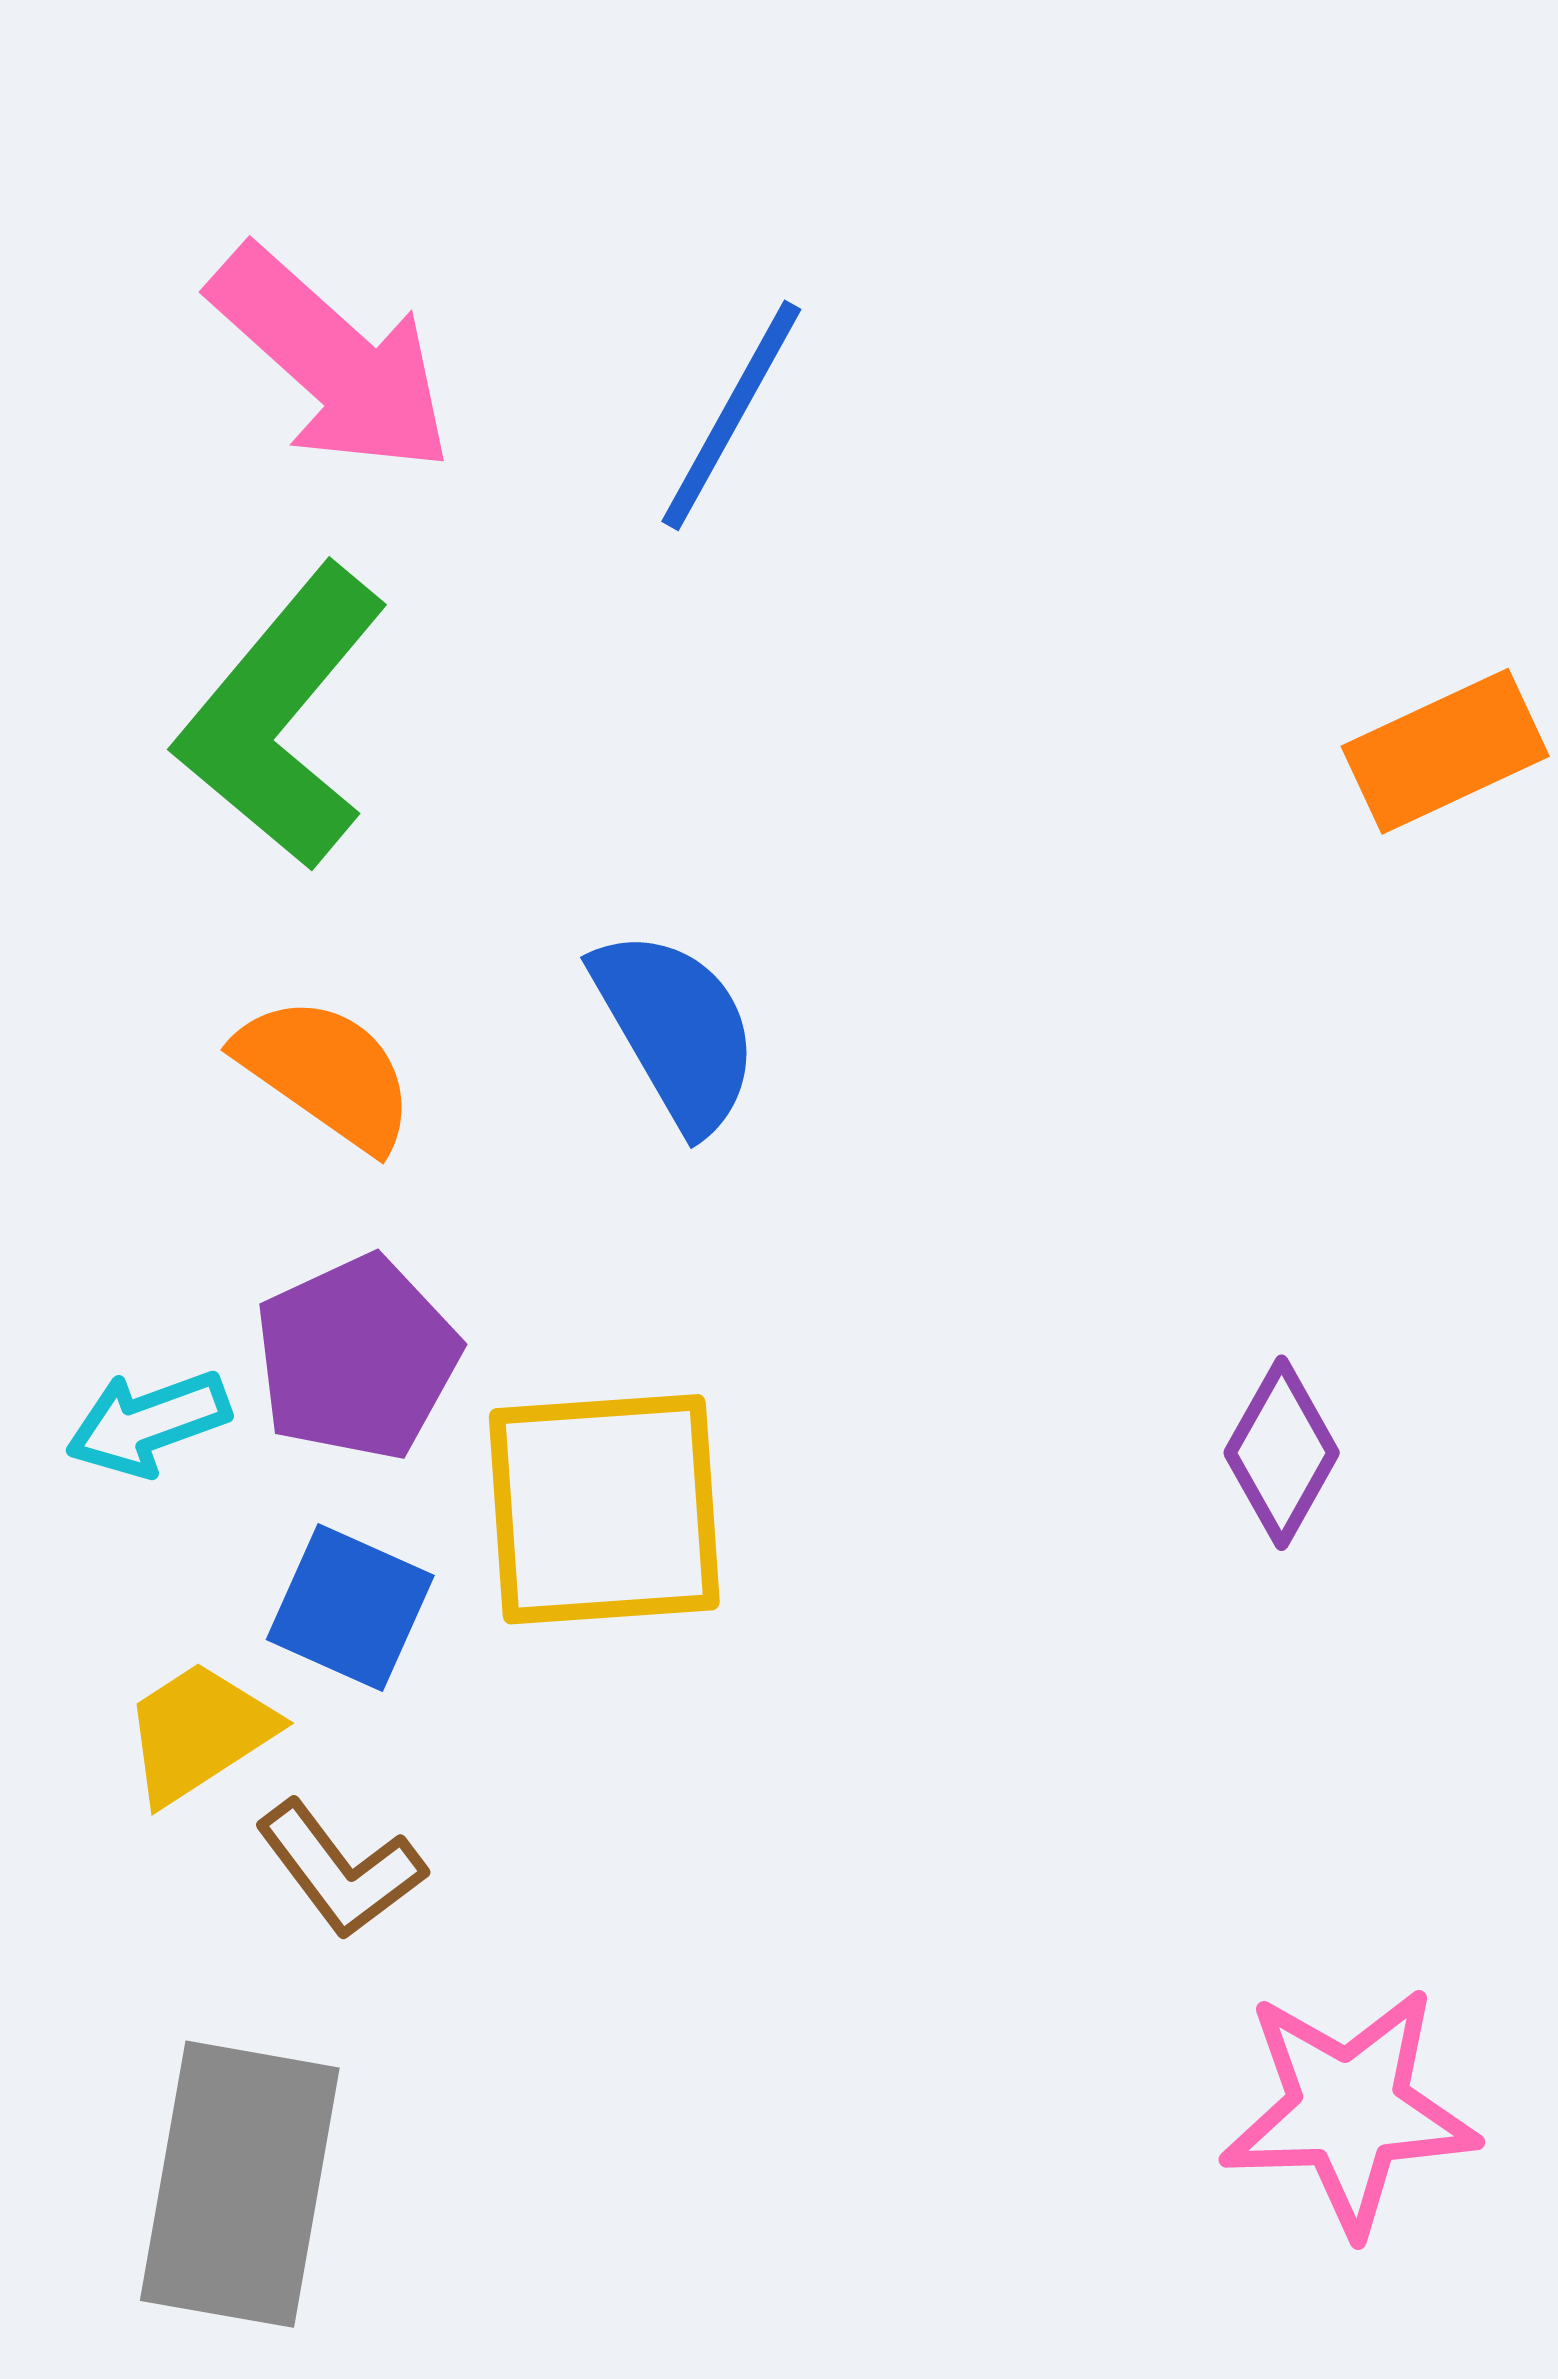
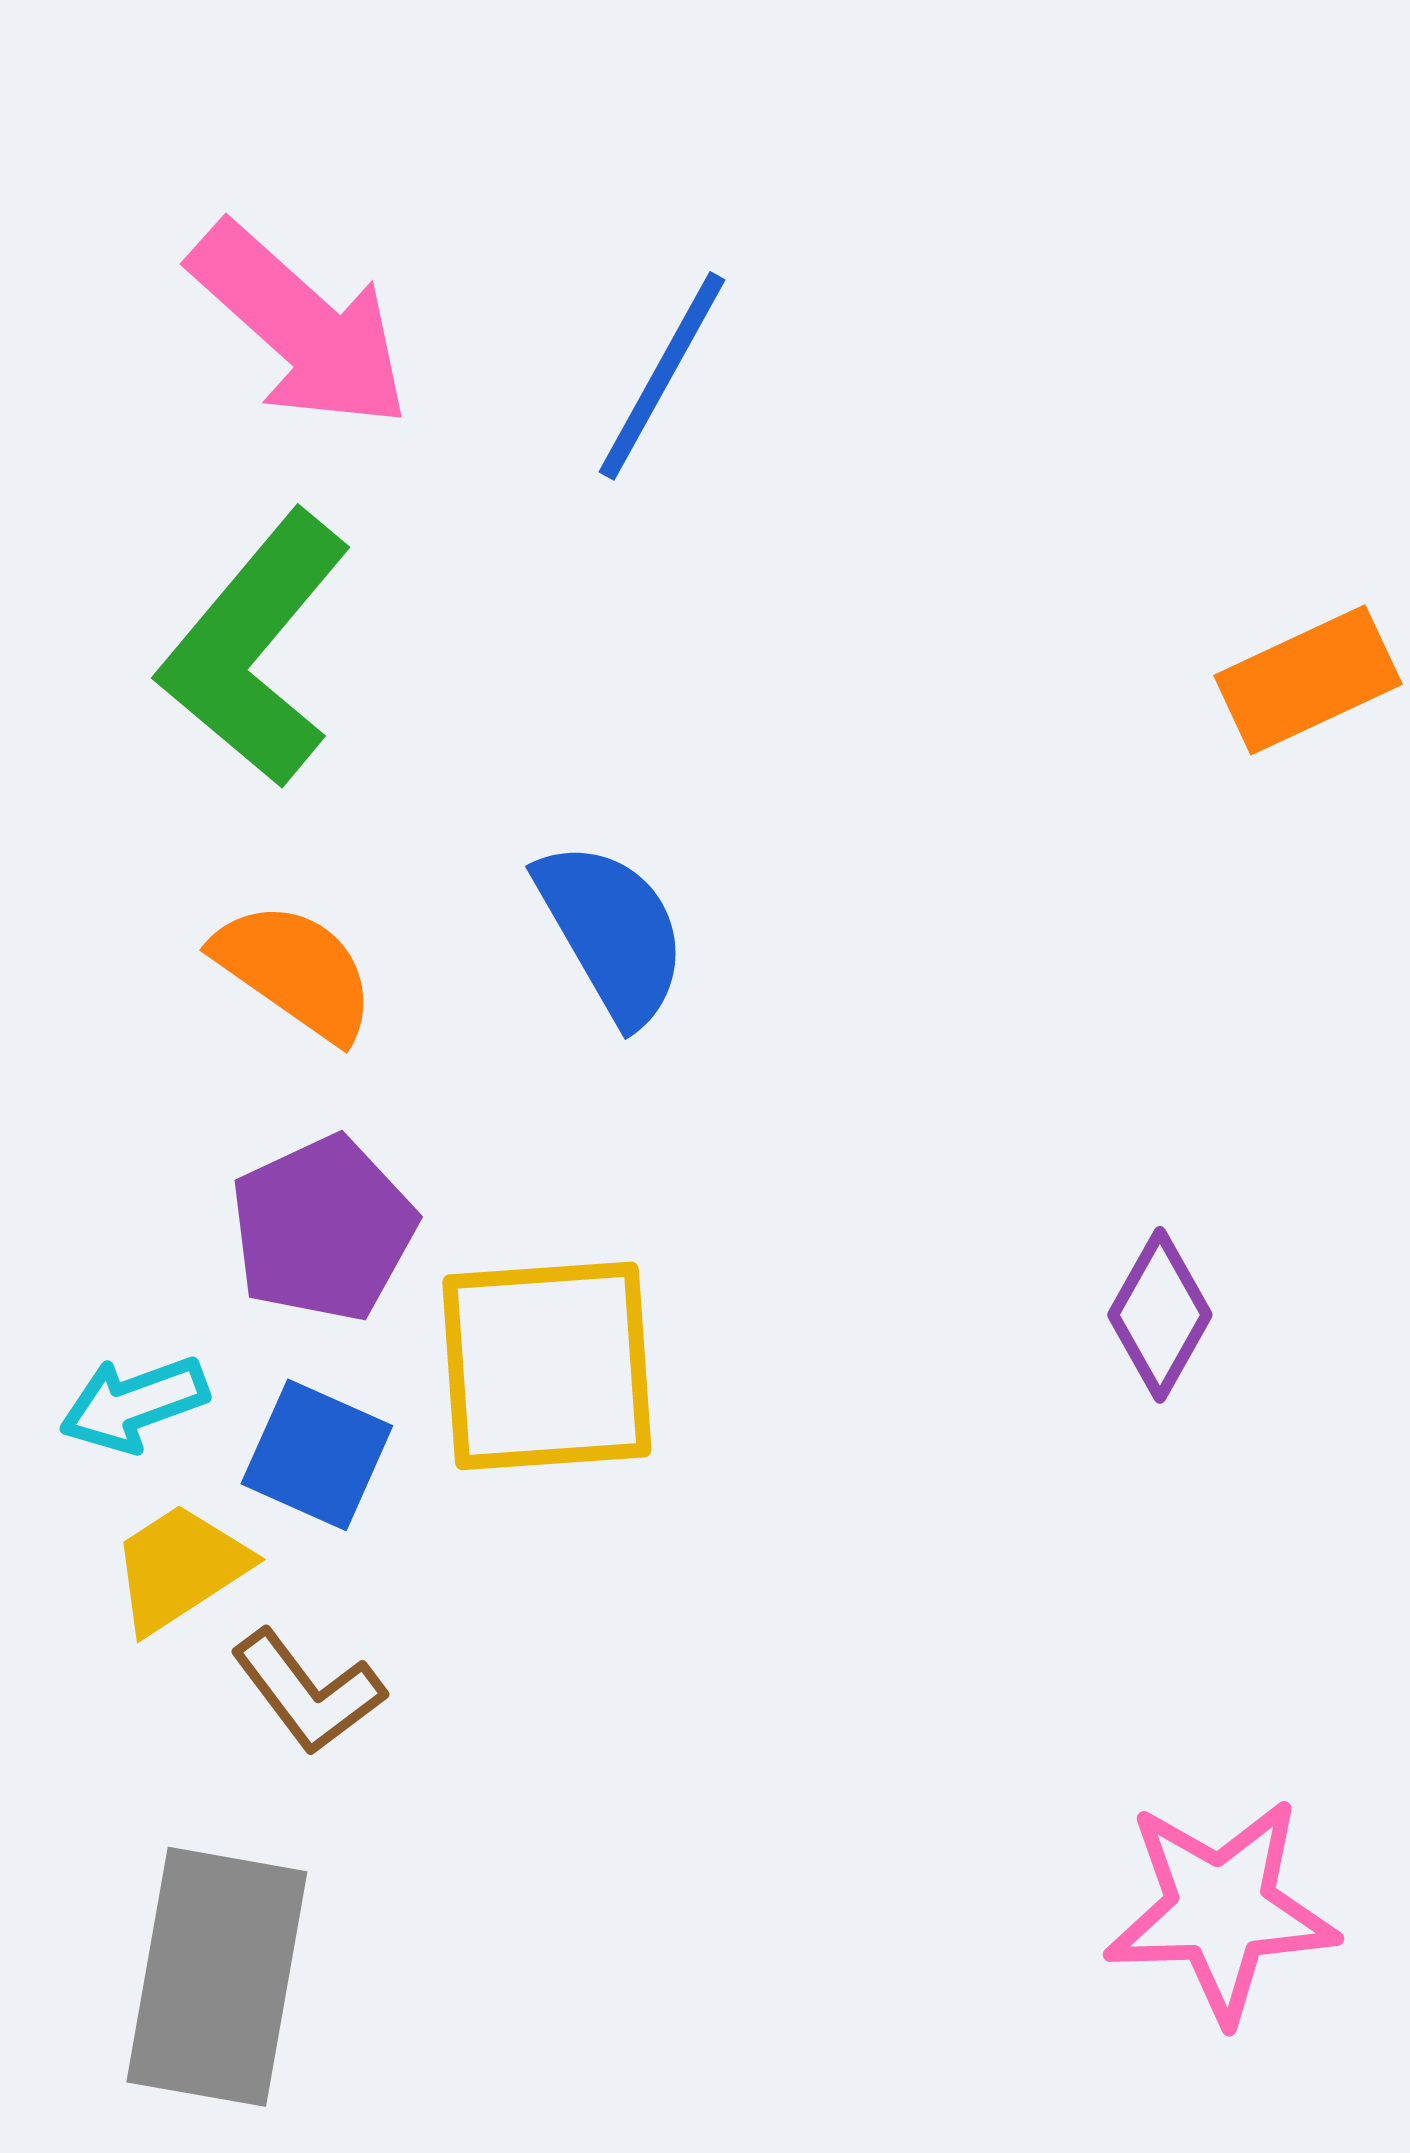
cyan arrow: (148, 1423) -> (134, 1404), moved

